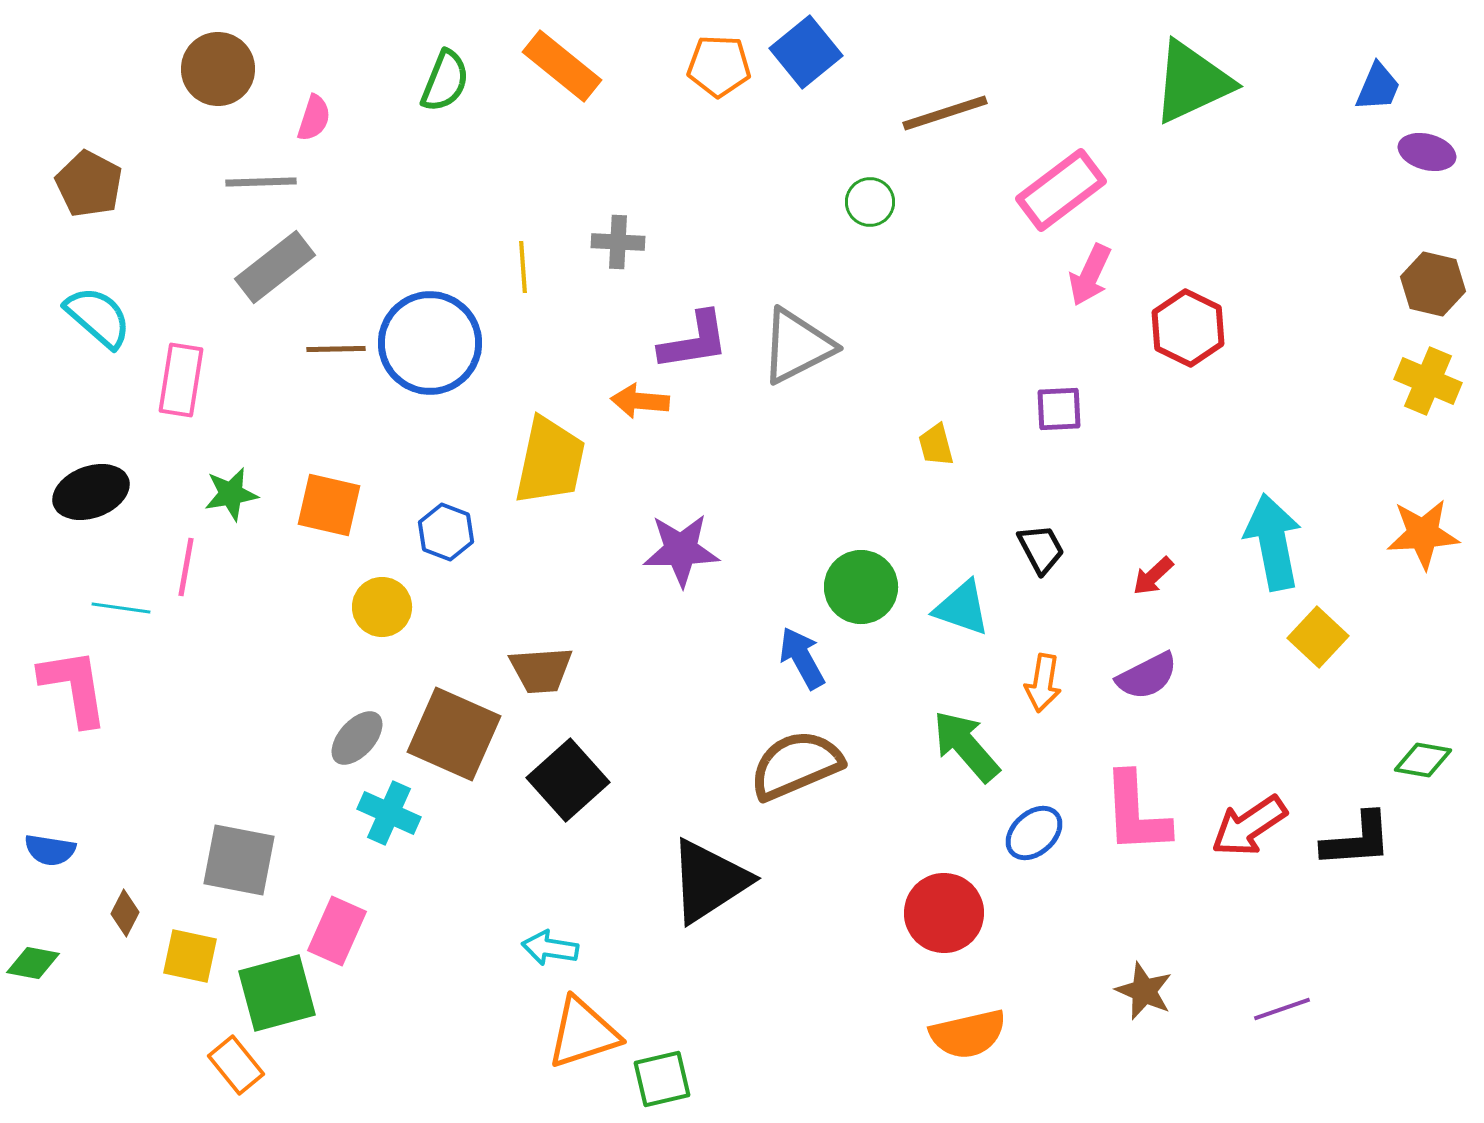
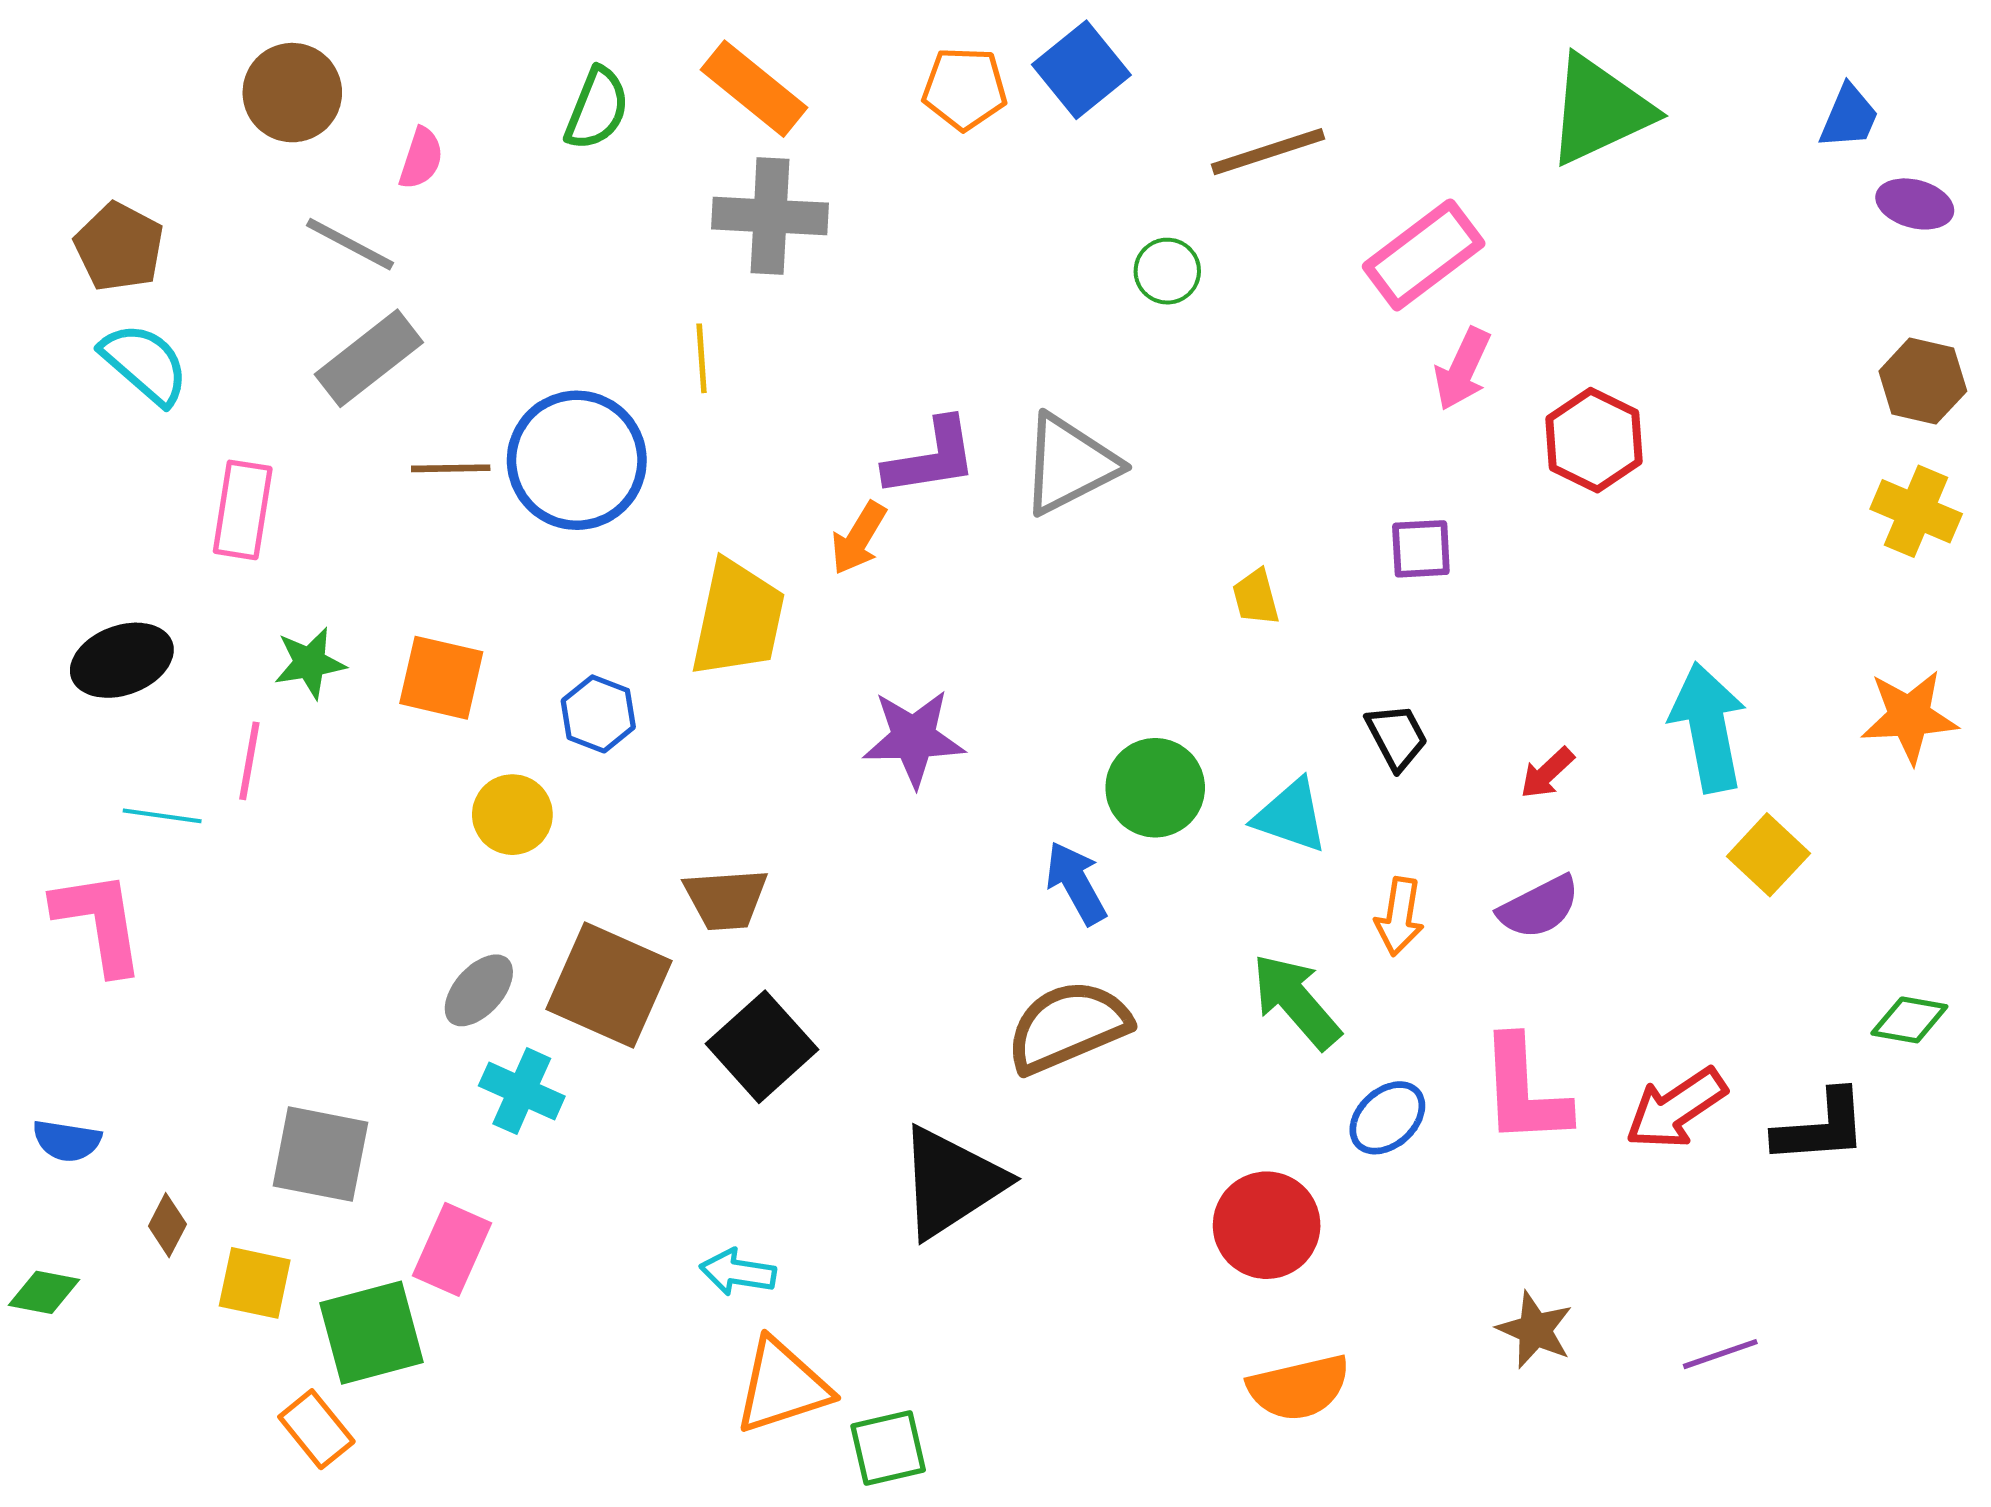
gray line: (261, 182) -> (350, 244), turned 30
gray cross: (618, 242) -> (770, 216), moved, size x1.6
cyan semicircle: (98, 317) -> (145, 364), moved
orange arrow: (640, 401) -> (859, 538), turned -64

